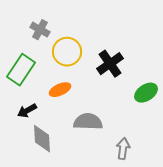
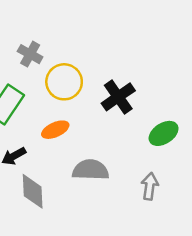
gray arrow: (123, 149) -> (150, 186), moved

